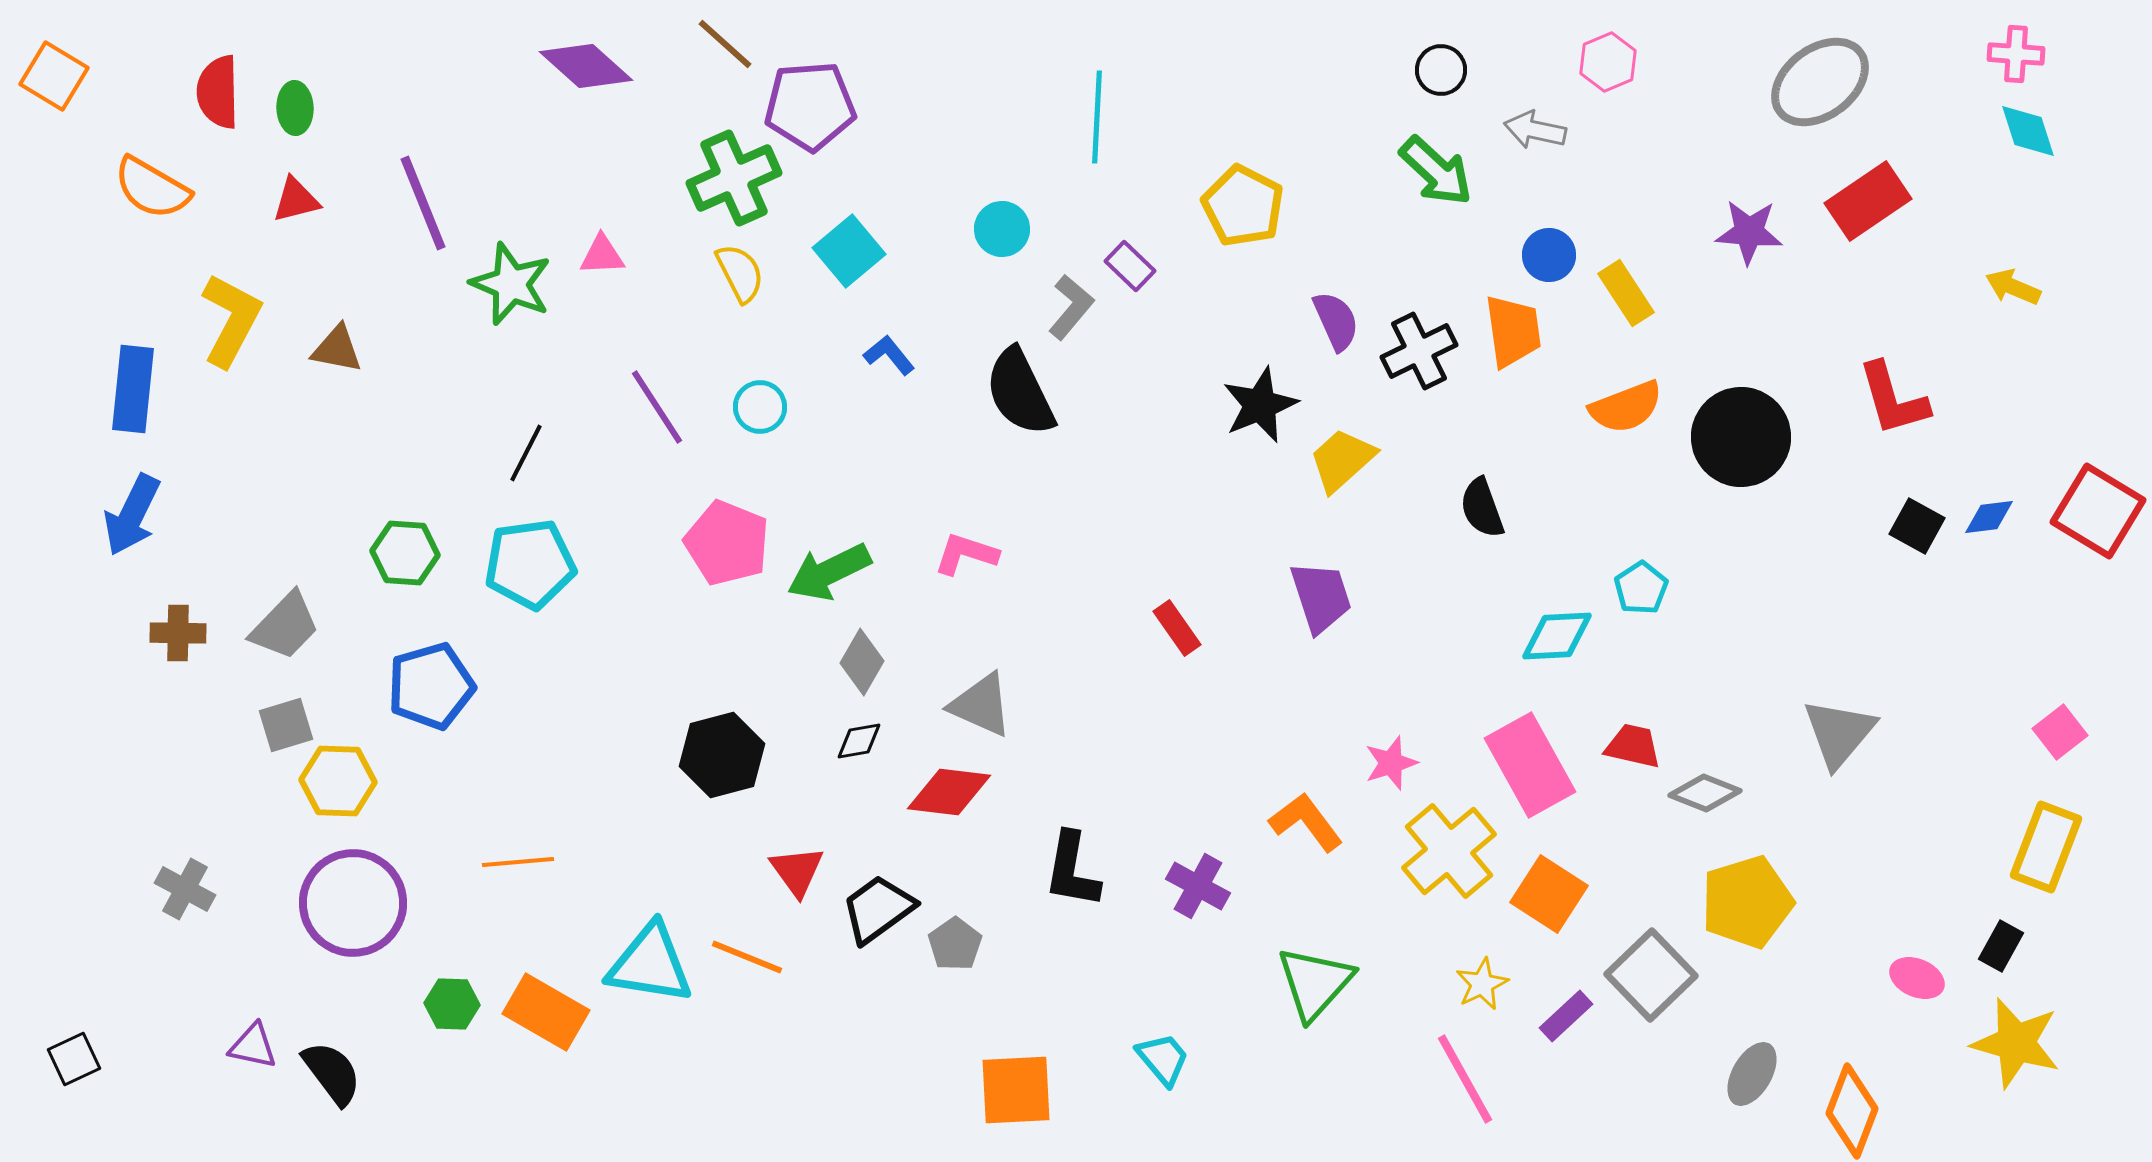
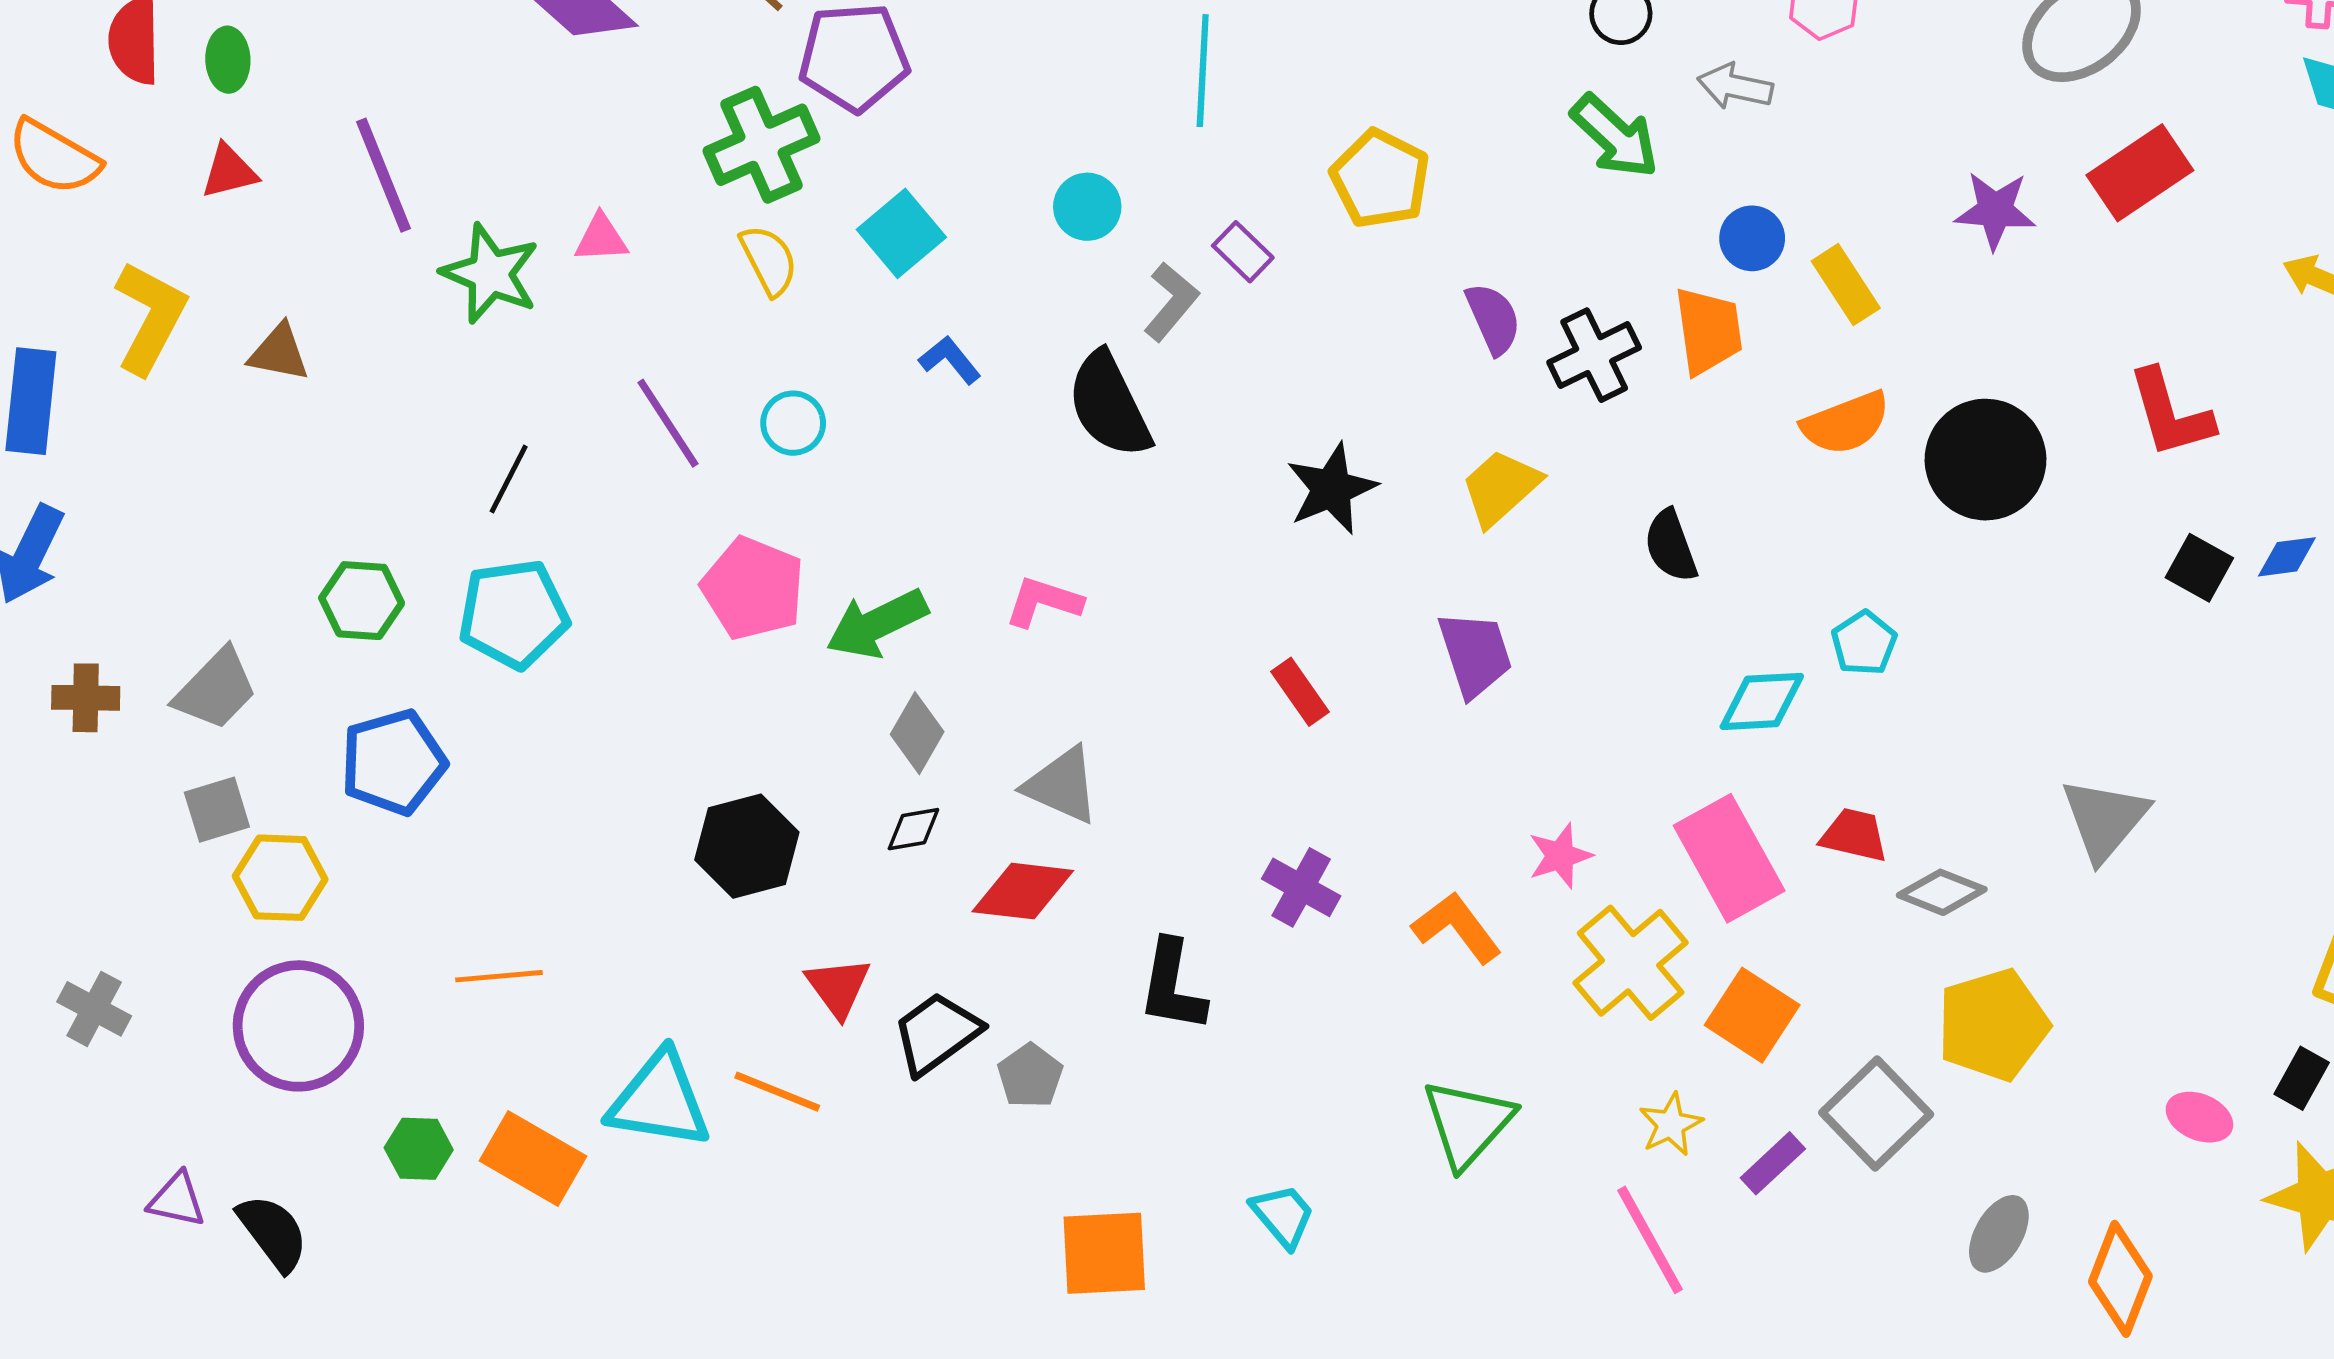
black star: (1260, 405) -> (1332, 489), moved
purple cross: (1198, 886) -> (1301, 887), moved

